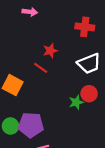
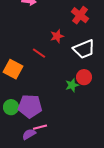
red cross: (85, 27) -> (80, 15), turned 30
red star: (50, 51) -> (57, 36), moved

